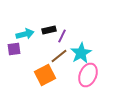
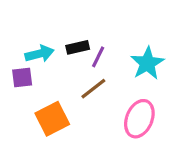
cyan star: (81, 53) -> (147, 63), moved
orange square: (45, 75) -> (52, 119), moved

